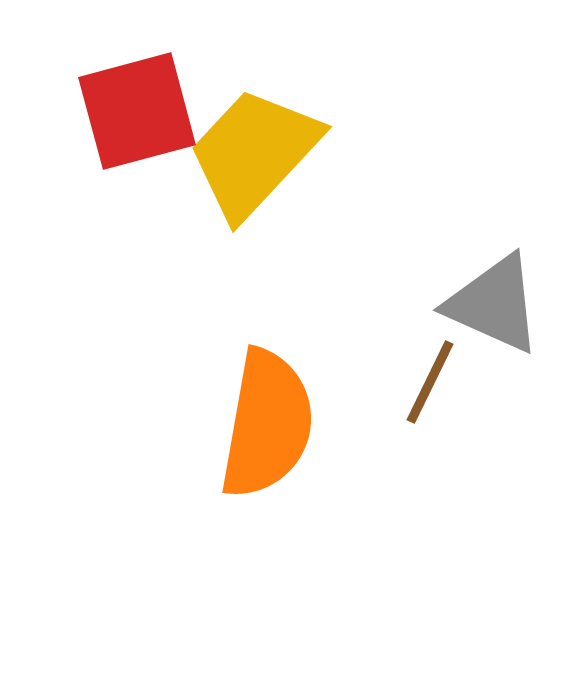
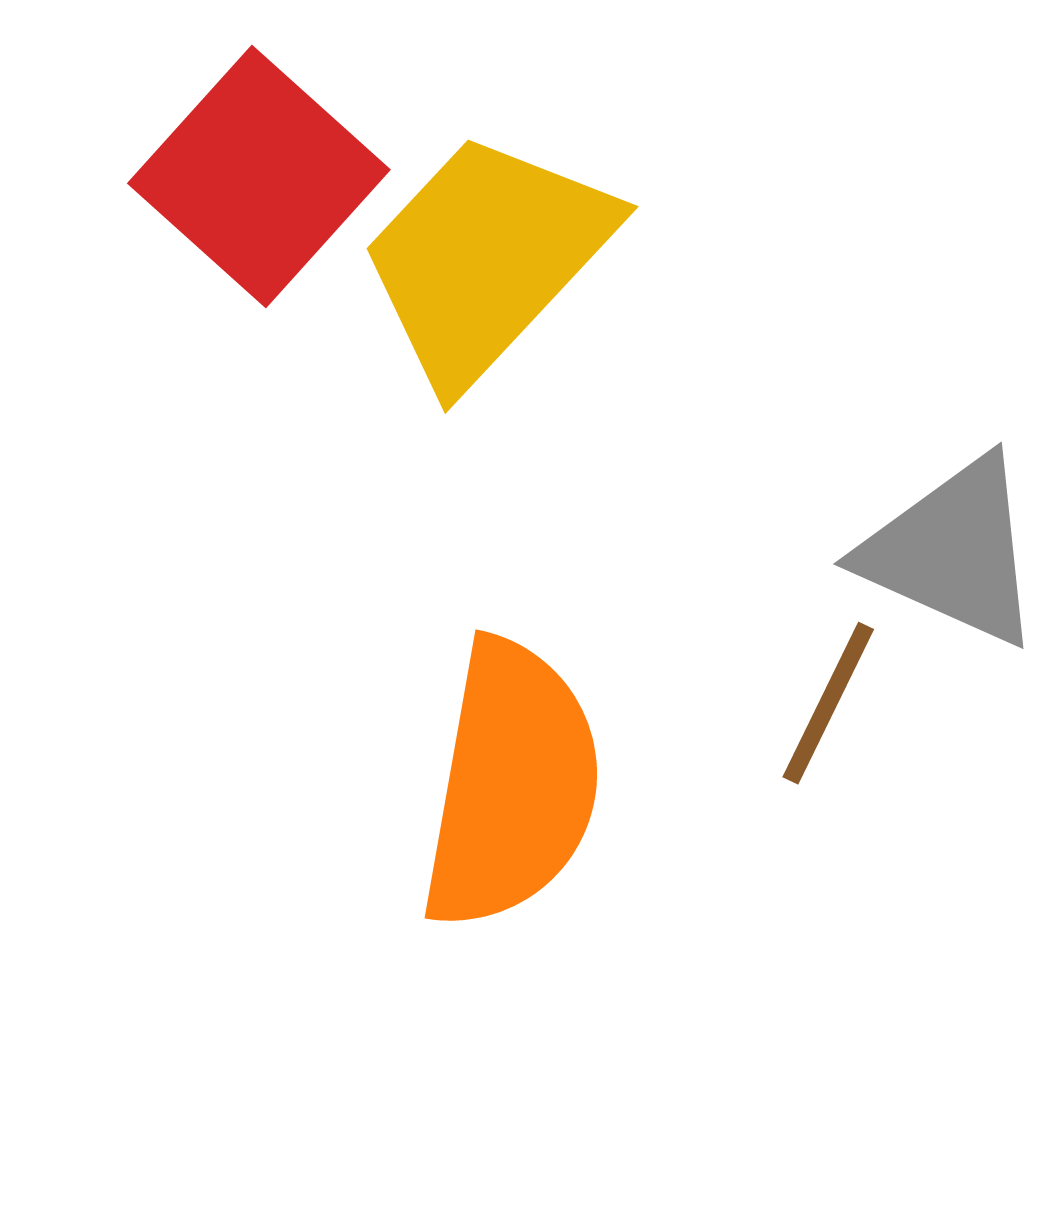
red square: (137, 111) -> (259, 176), turned -33

